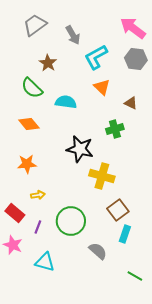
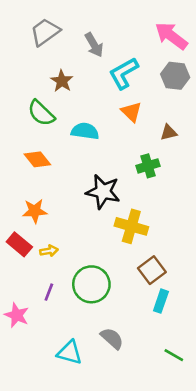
brown triangle: (131, 103) -> (169, 132), turned -40
red rectangle: (15, 213) -> (19, 244), moved
gray semicircle: (98, 251) -> (112, 338), moved
cyan triangle: (45, 262) -> (70, 353), moved

